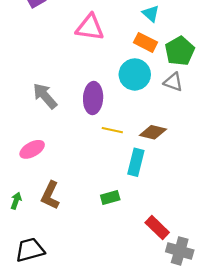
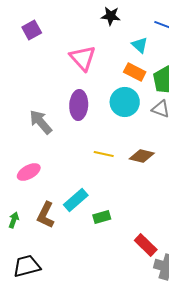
pink triangle: (90, 27) -> (83, 58), turned 40
purple ellipse: (93, 98) -> (79, 105), moved
cyan rectangle: (136, 162) -> (76, 200), moved, turned 35

